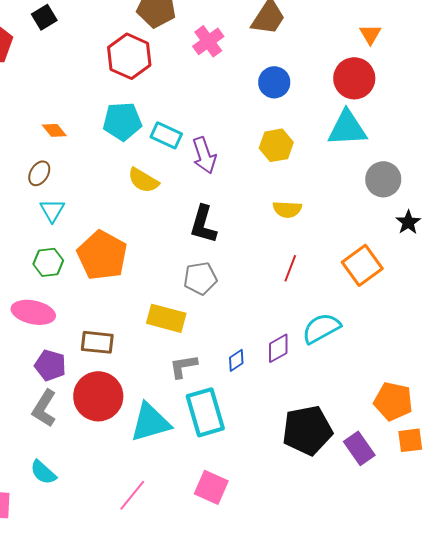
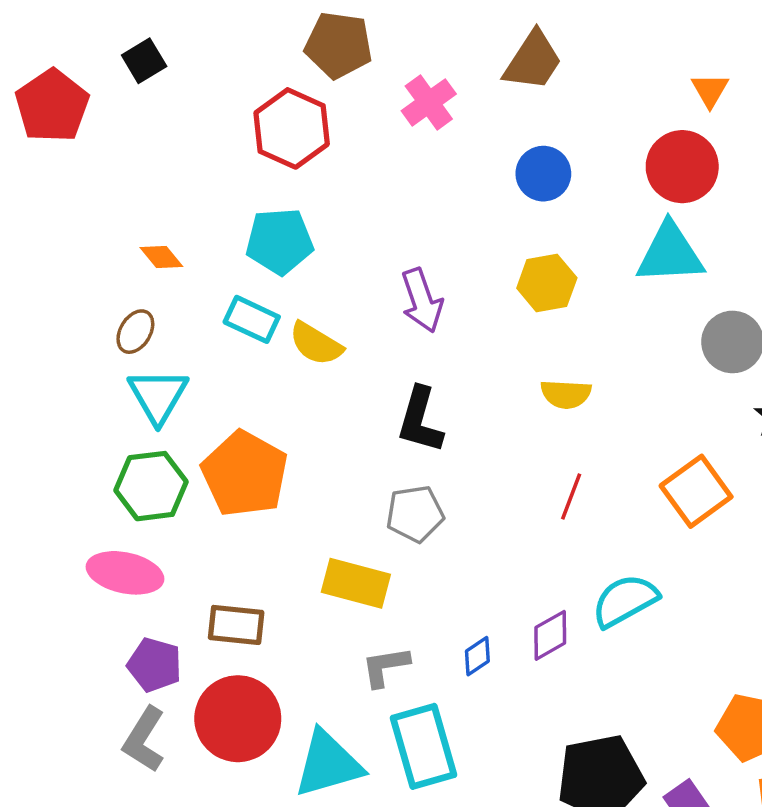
cyan rectangle: (166, 135) -> (252, 319), moved
cyan triangle: (52, 210) -> (158, 396), size x1.4
green hexagon: (48, 262) -> (151, 486), size x1.4

